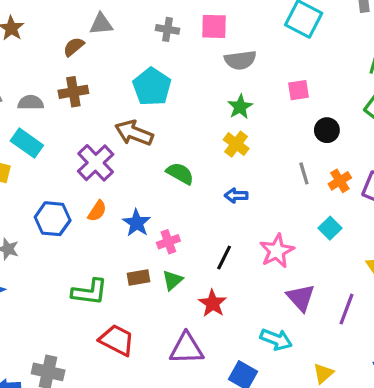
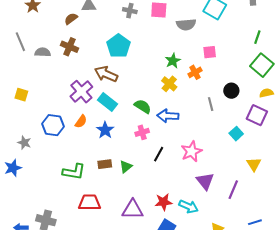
gray semicircle: (240, 60) -> (186, 24), moved
brown cross: (73, 92) -> (69, 47), turned 30
black circle: (327, 130) -> (231, 91), moved
cyan rectangle: (27, 143) -> (108, 102), moved
green semicircle: (180, 173) -> (143, 106), moved
orange cross: (340, 181) -> (195, 72), moved
blue arrow: (236, 196) -> (168, 116), size x1.5
cyan square: (330, 228) -> (236, 134), moved
pink cross: (168, 242) -> (142, 132), moved
red star: (213, 303) -> (163, 202), moved, turned 30
red trapezoid: (117, 340) -> (89, 202), turned -30

